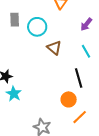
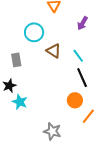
gray rectangle: (15, 20) -> (16, 60), moved
cyan line: (86, 51) -> (78, 56), moved

